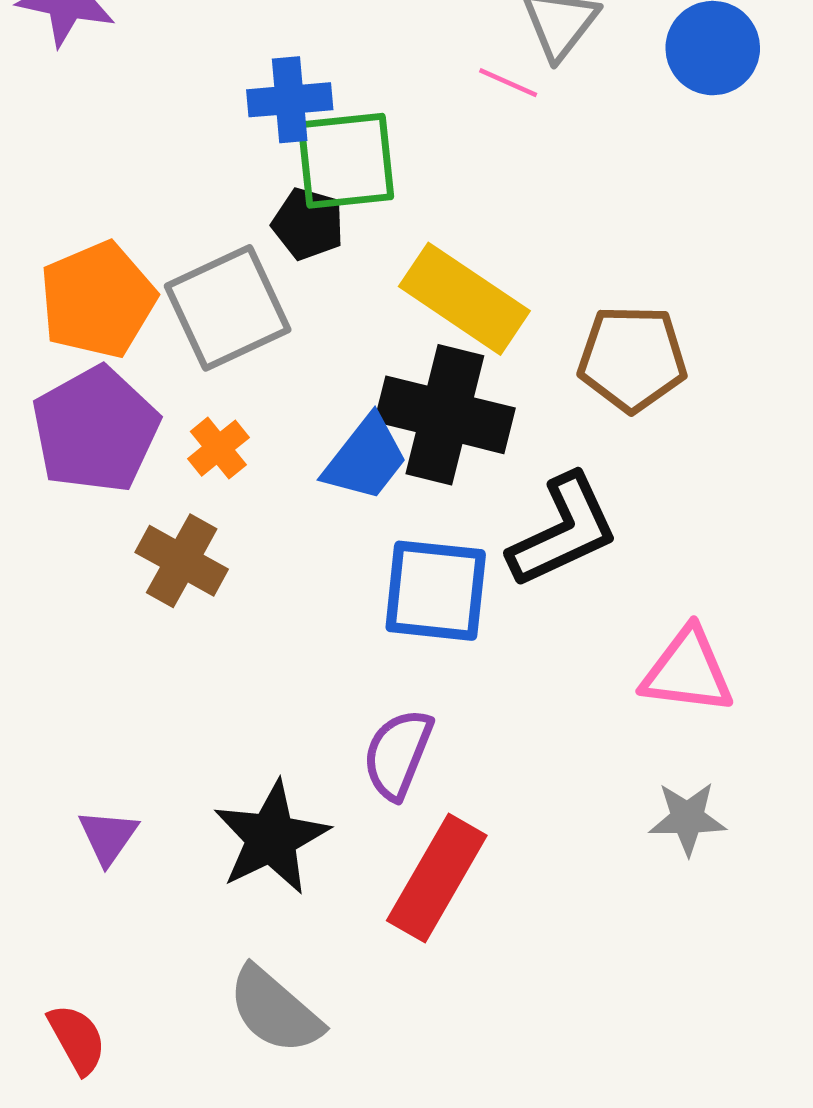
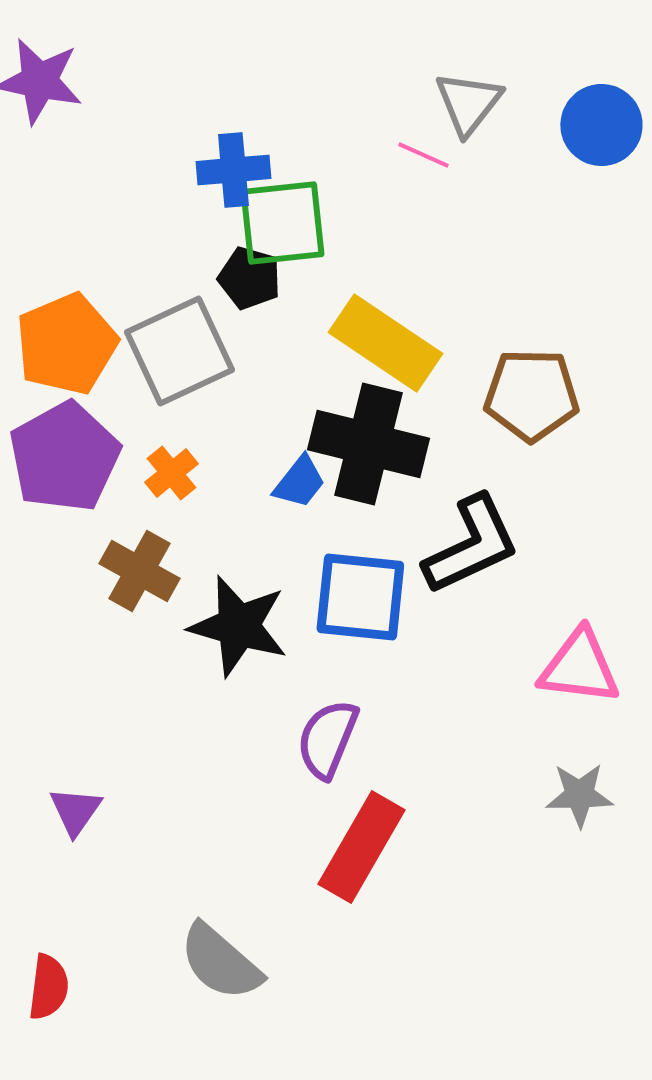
blue trapezoid: (366, 458) -> (299, 482), size x0.7
black star: (271, 838) -> (238, 626), moved, turned -30
red semicircle: (77, 1039) -> (48, 987), turned 36

